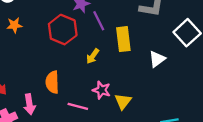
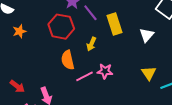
orange semicircle: (52, 82) -> (68, 60), moved
yellow triangle: (123, 101) -> (149, 73), moved
pink line: (78, 106) -> (85, 76), moved, turned -30

